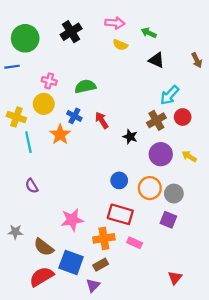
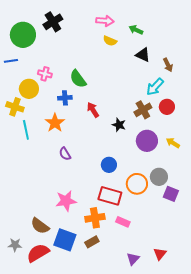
black cross: (71, 32) -> (53, 22), moved
brown arrow: (197, 60) -> (168, 65), moved
green semicircle: (85, 86) -> (78, 79), turned -114
yellow circle: (44, 104) -> (29, 89), moved
blue cross: (74, 116) -> (65, 98), moved, turned -32
purple semicircle: (32, 186) -> (65, 154), moved
orange circle: (150, 188) -> (137, 184), moved
purple square: (168, 220) -> (171, 194), moved
gray star: (15, 232) -> (15, 245), moved
purple triangle: (93, 285) -> (133, 259), moved

